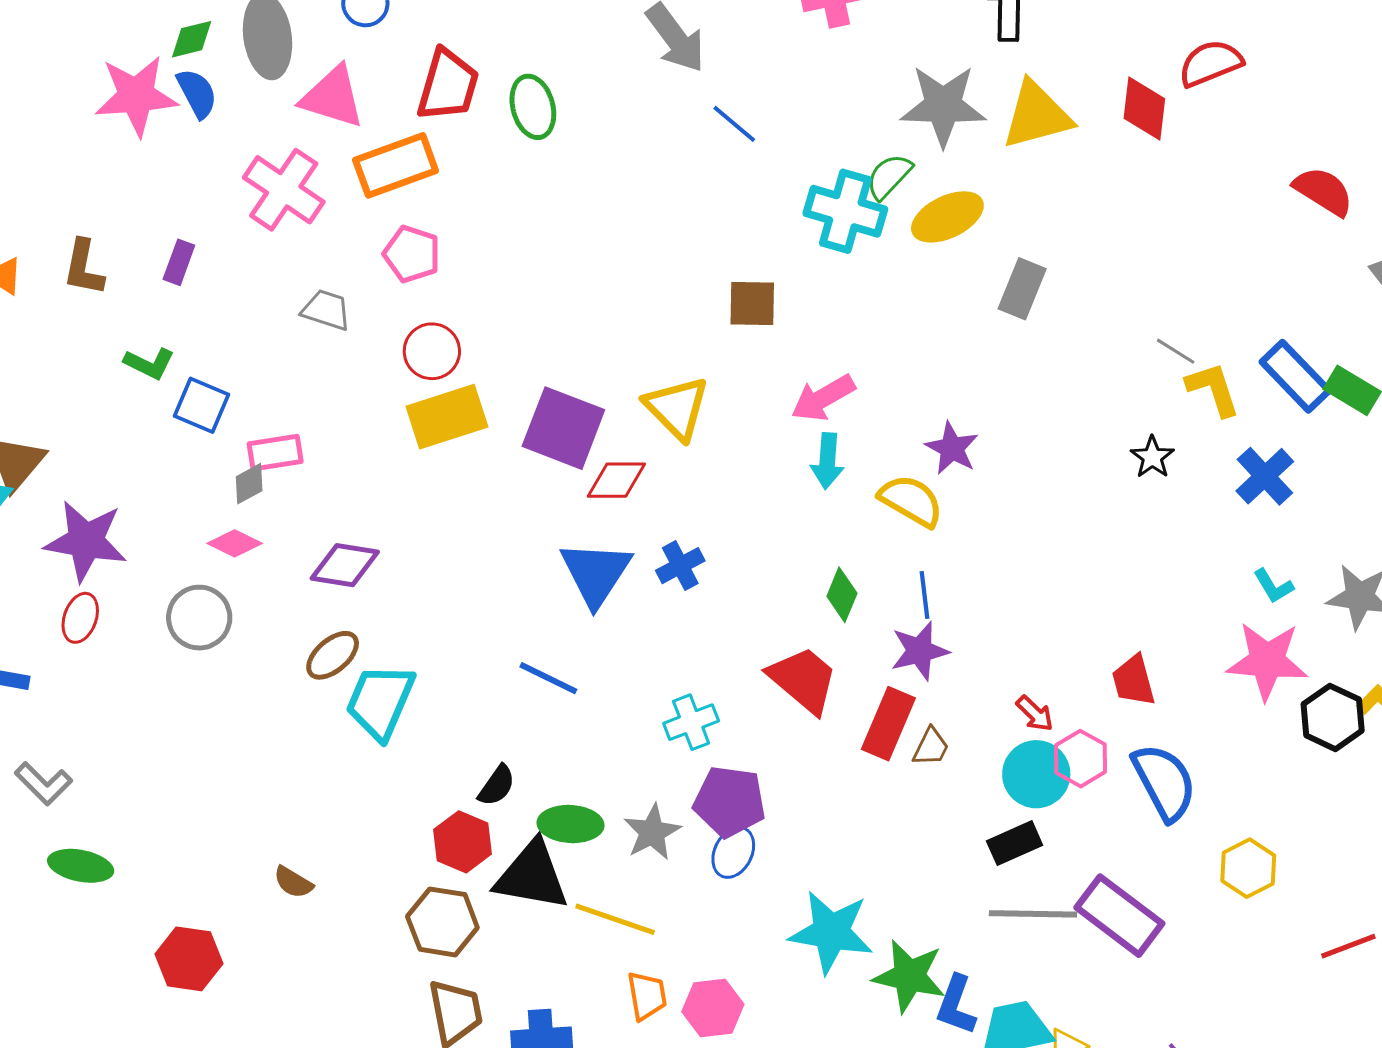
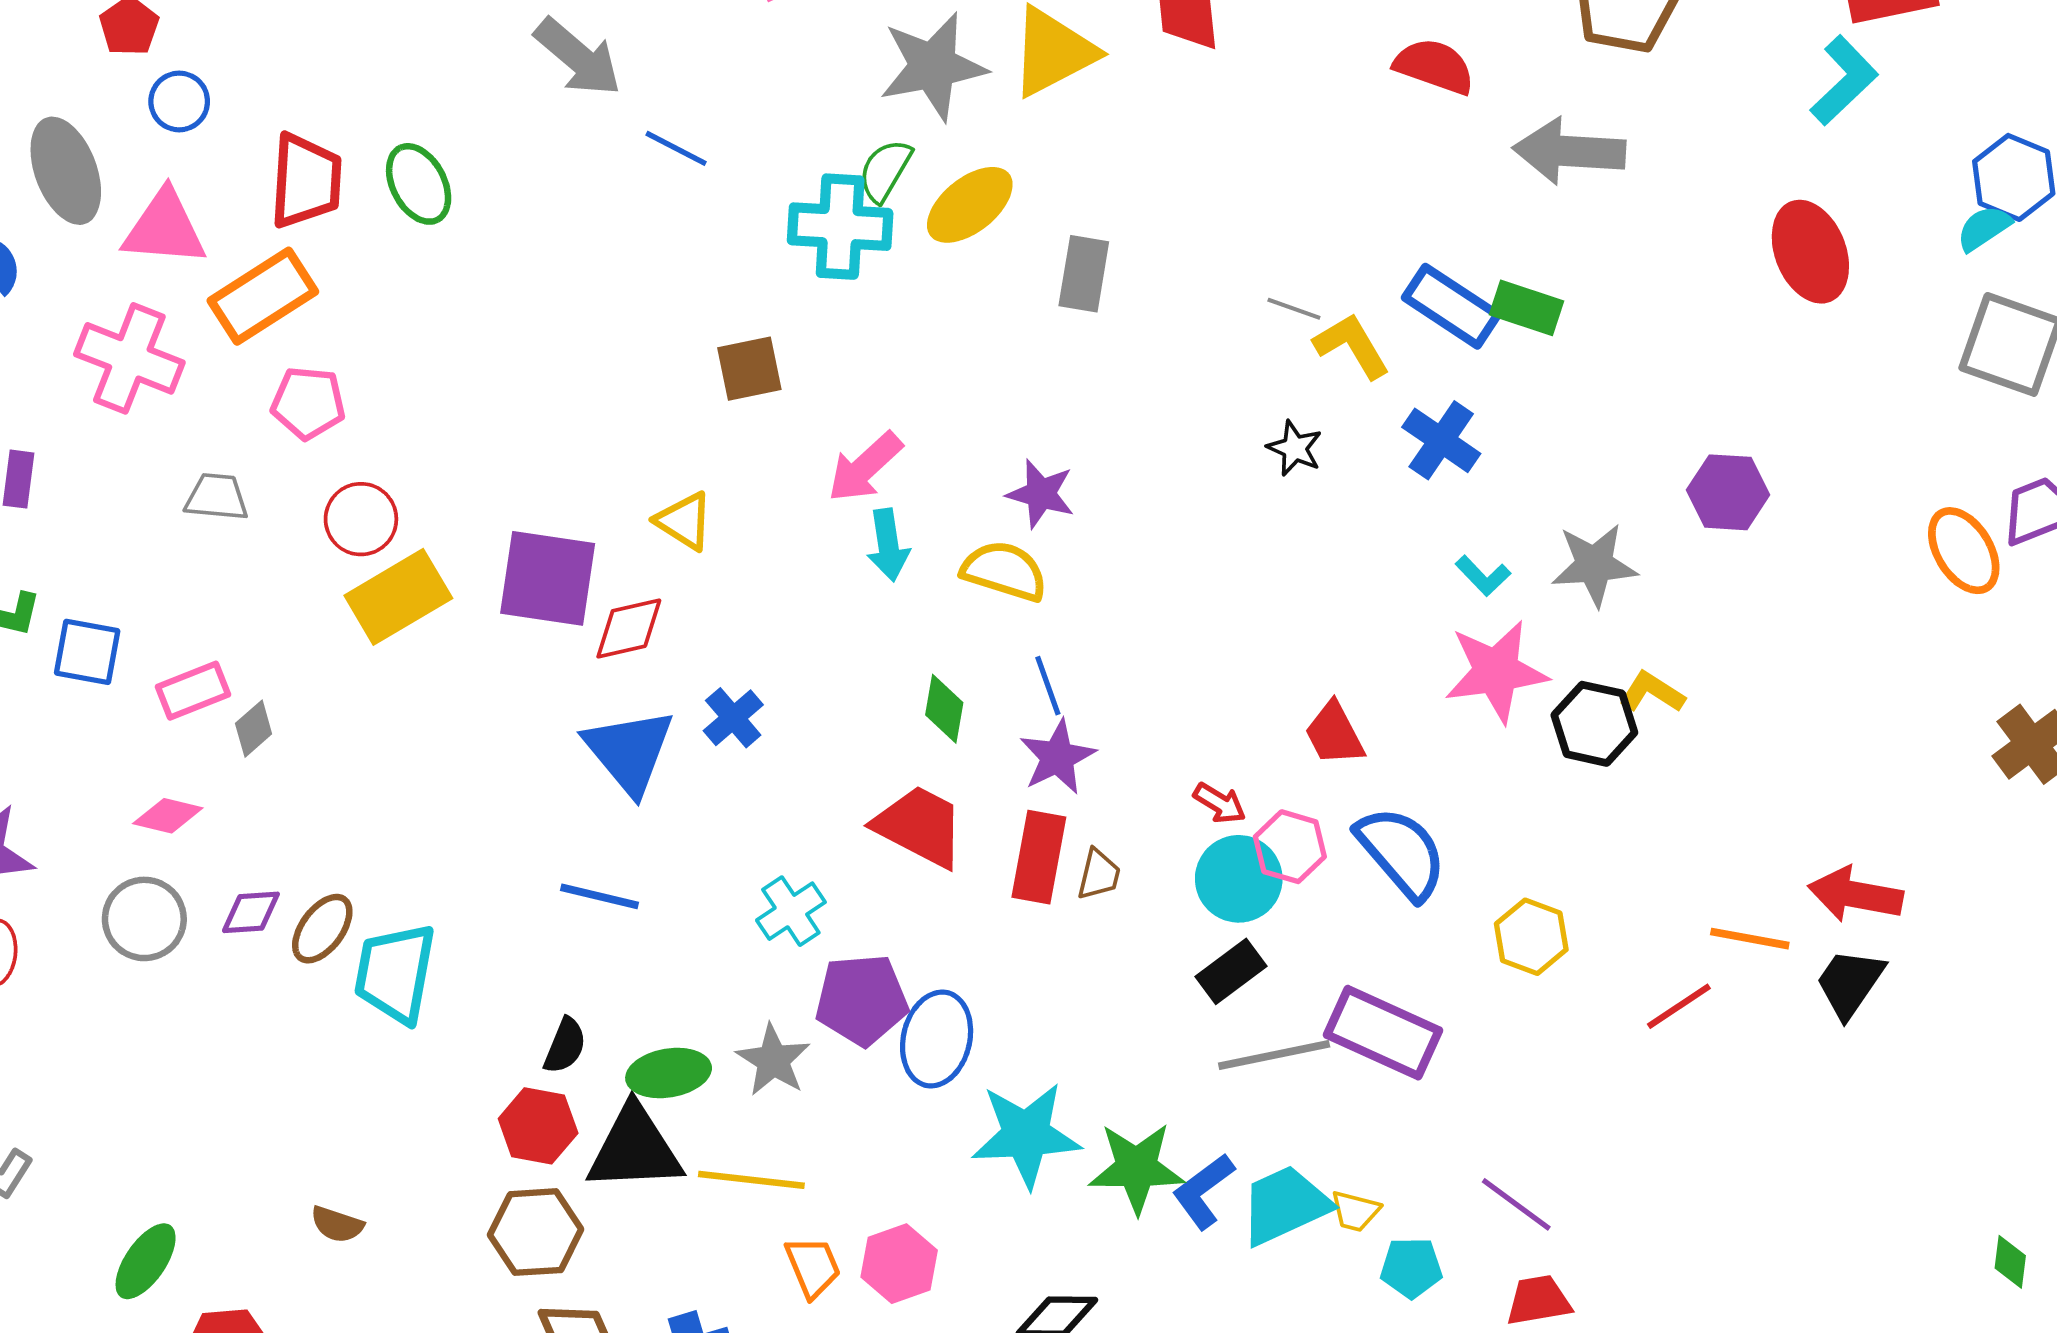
yellow triangle: (677, 408) -> (684, 521), size x0.7
gray diamond: (249, 484) -> (254, 729), moved
purple diamond: (345, 565) -> (251, 912), moved, size x0.7
blue ellipse: (733, 852) -> (937, 1039), moved, size x1.4
green ellipse: (81, 866) -> (146, 1261), moved, turned -54
blue L-shape: (956, 1005) -> (1203, 1191), turned 46

